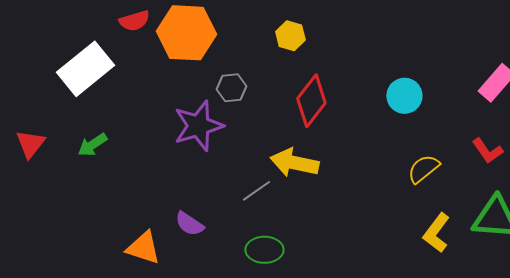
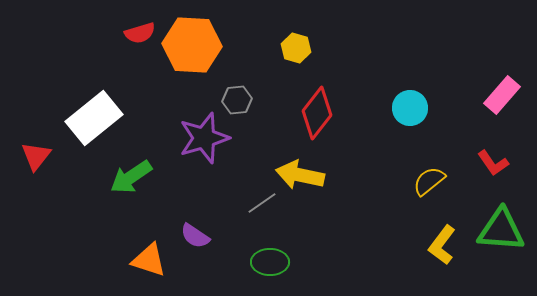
white rectangle: (85, 69) -> (94, 118), moved
green arrow: (92, 145) -> (131, 177), moved, size x1.4

